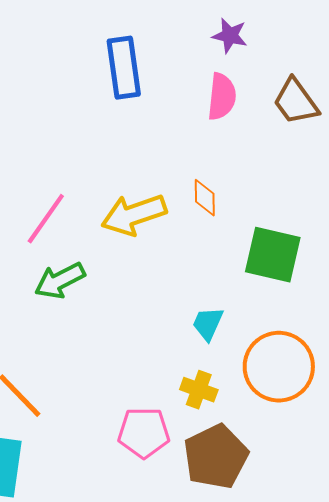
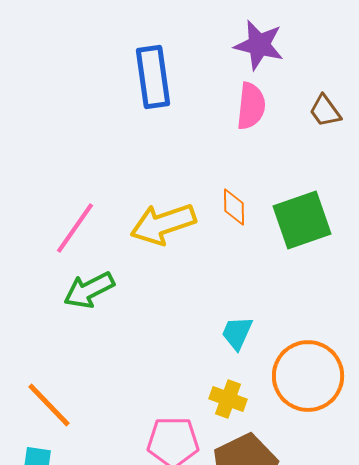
purple star: (230, 36) -> (259, 45), size x1.4
brown trapezoid: (296, 102) -> (325, 111), size x0.7
green square: (273, 255) -> (302, 220), moved, turned -32

